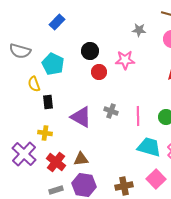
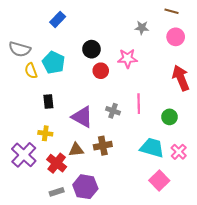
yellow semicircle: (34, 84) -> (31, 71), moved
pink line: (138, 116) -> (139, 104), moved
brown triangle: (81, 159) -> (76, 150), moved
brown cross: (124, 186) -> (103, 146), moved

